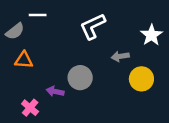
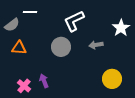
gray circle: (80, 78) -> (61, 47), moved
yellow circle: (141, 79) -> (112, 79), moved
purple arrow: (55, 91) -> (44, 81), moved, turned 56

